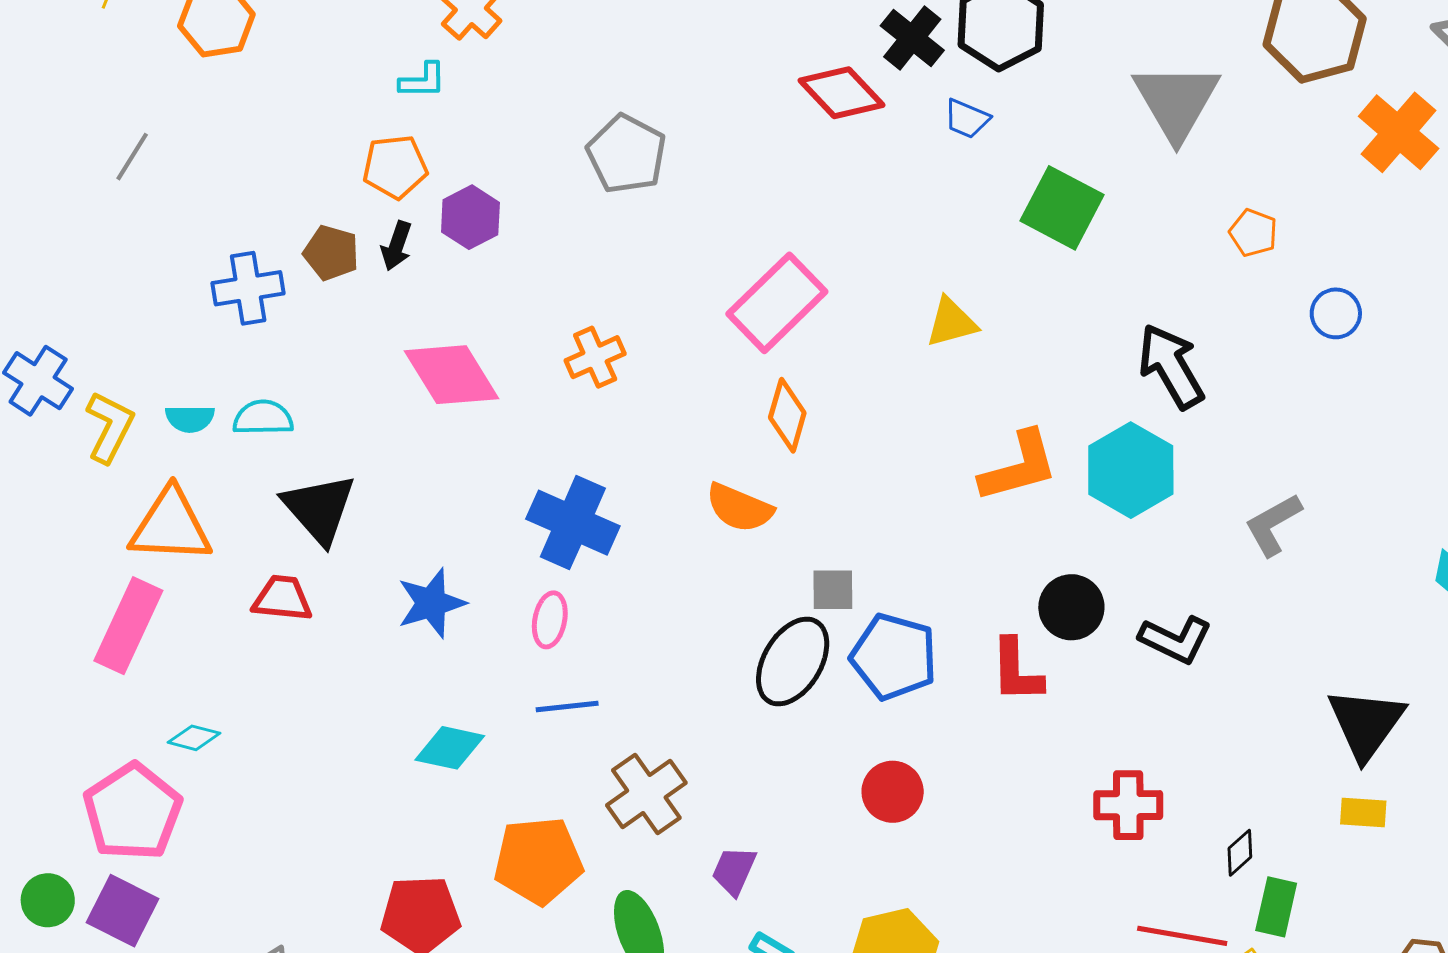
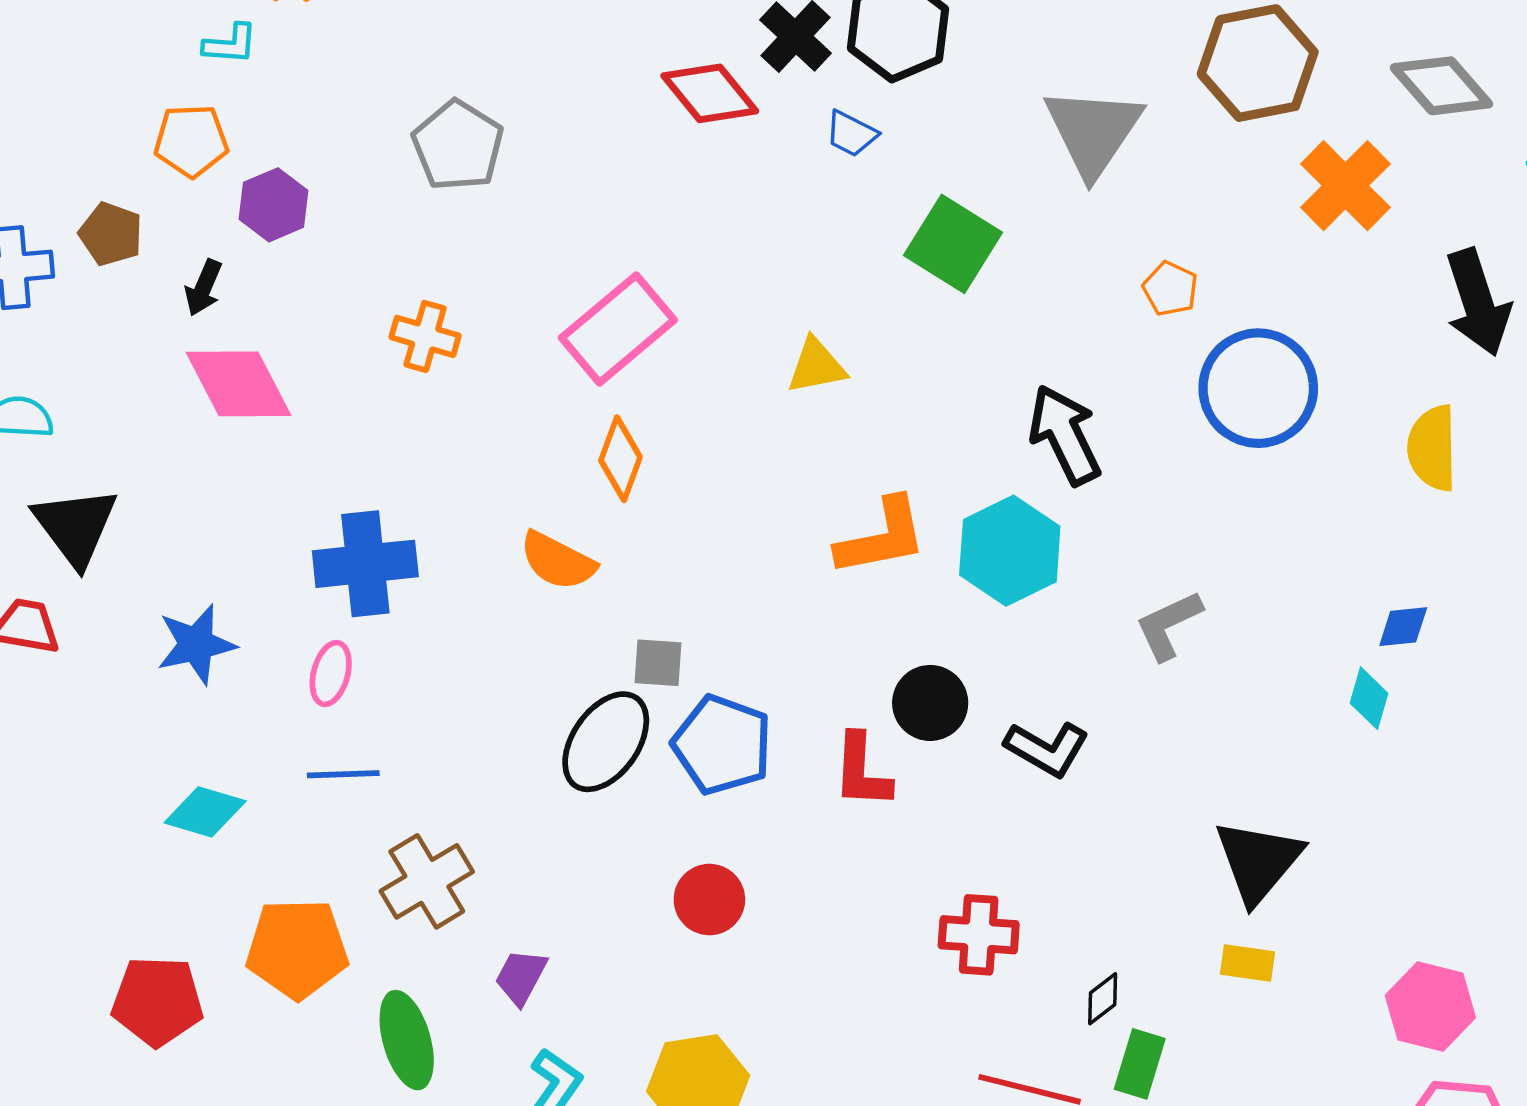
black arrow: (396, 246) -> (204, 288), moved
blue circle: (1336, 313) -> (1258, 388), size x2.0
orange cross: (595, 357) -> (425, 336), moved, turned 36
blue cross: (573, 523) -> (365, 564), turned -34

